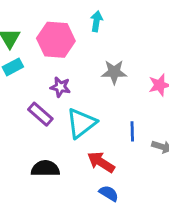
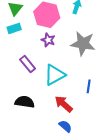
gray star: (114, 72) -> (83, 44), size x1.4
purple star: (60, 87) -> (48, 40), moved

